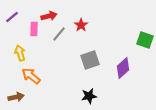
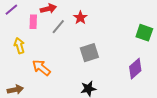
purple diamond: (123, 68) -> (135, 69), moved
orange arrow: (31, 76) -> (41, 68), moved

